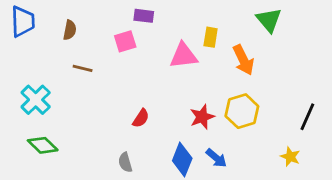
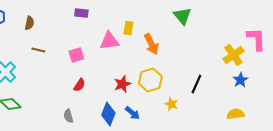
green triangle: (269, 20) -> (182, 16), moved
pink square: (125, 41) -> (76, 55), moved
yellow star: (290, 157) -> (171, 104), moved

